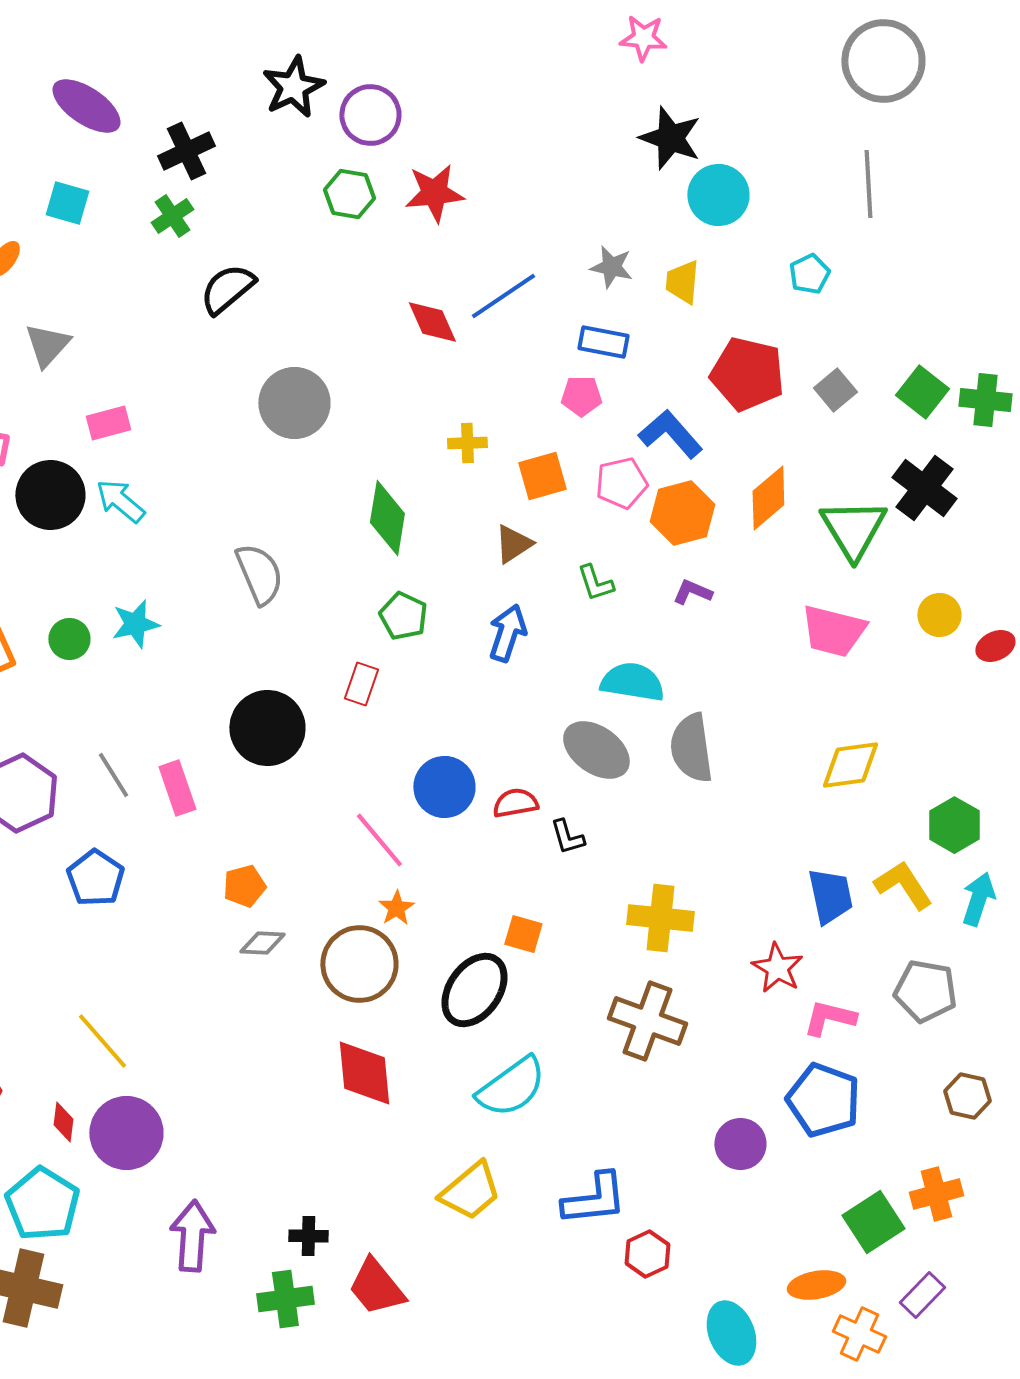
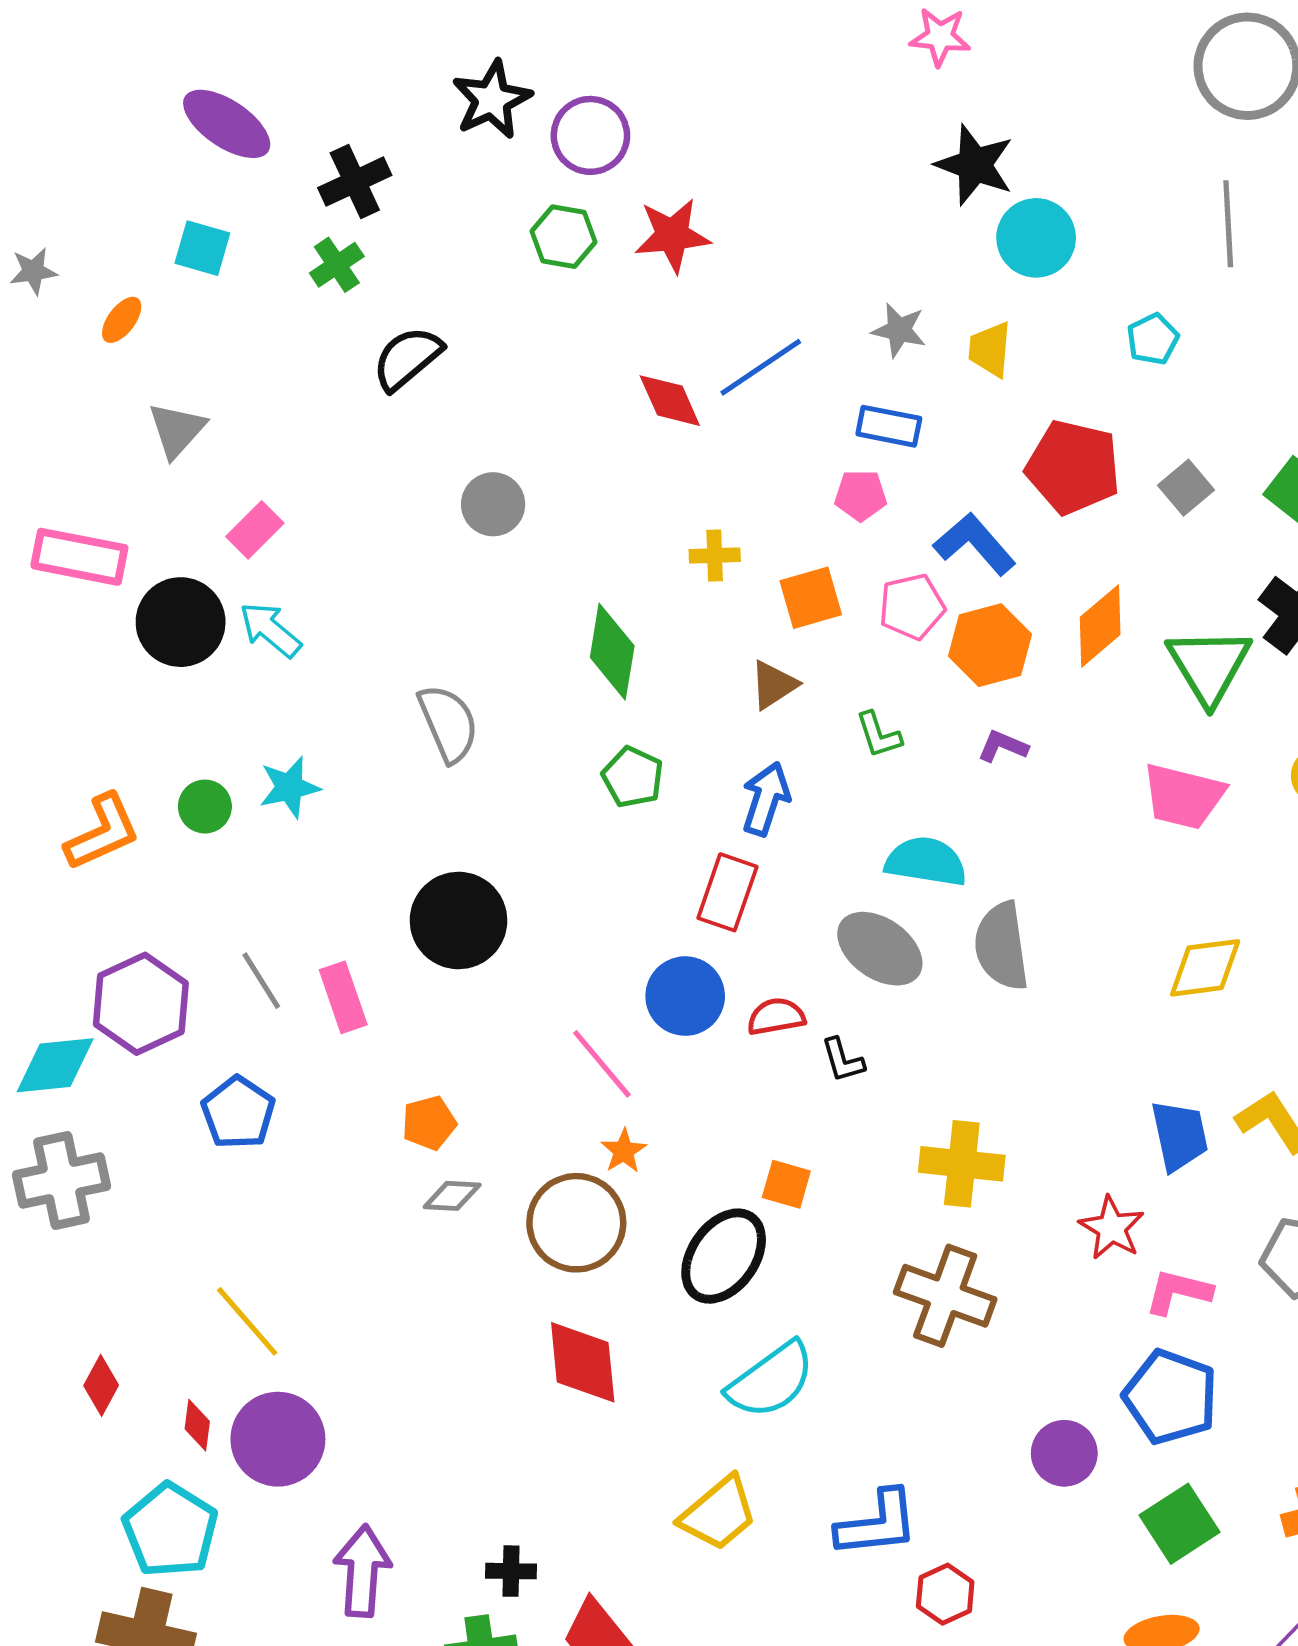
gray circle: (294, 403) -> (493, 504), size x0.7
pink rectangle: (108, 423) -> (255, 530), turned -30
red rectangle: (361, 684) -> (727, 892), moved, size x1.4
green square: (873, 1222) -> (1180, 1524), moved

